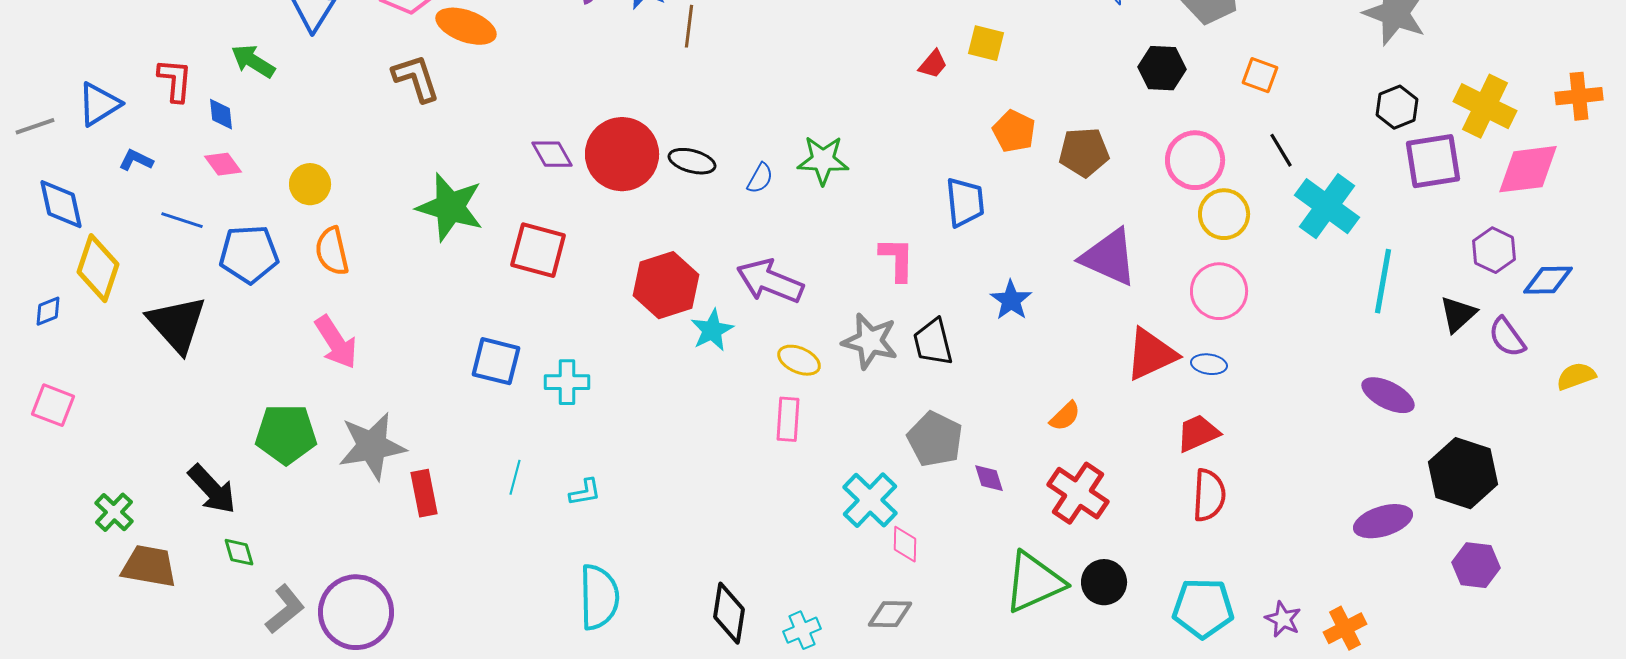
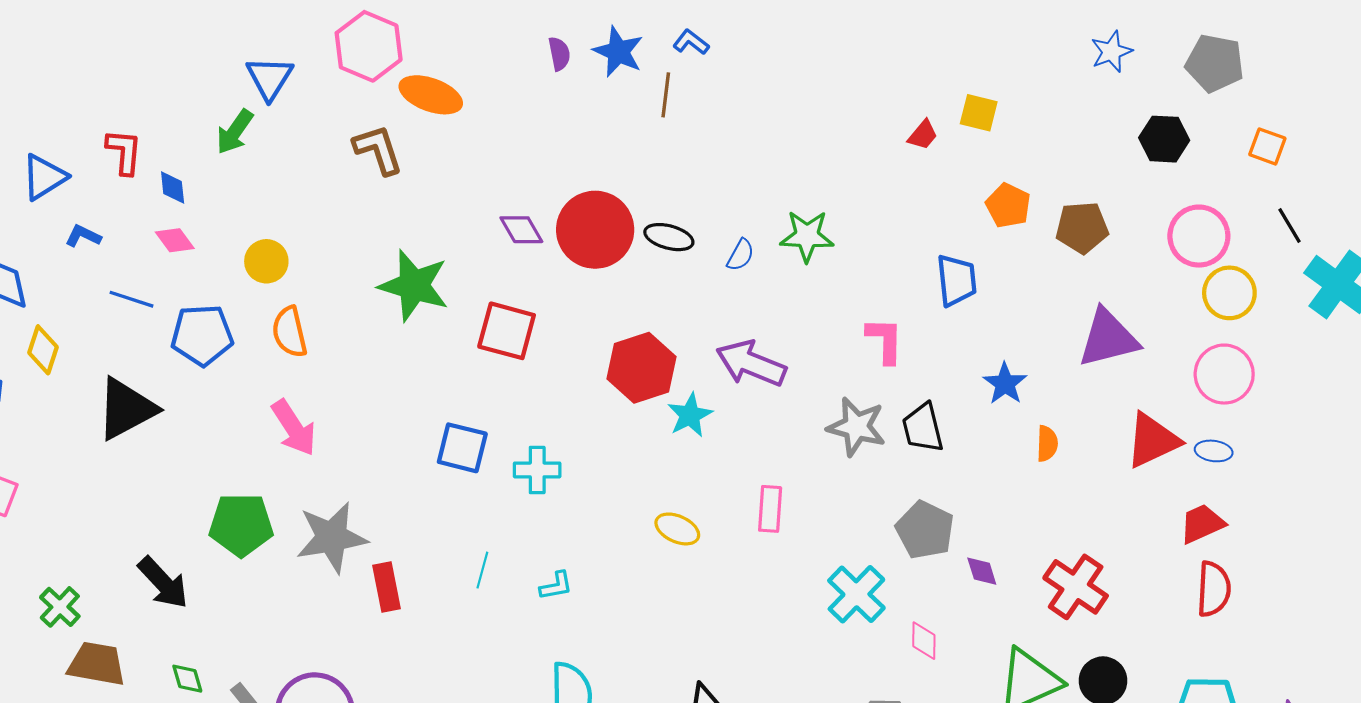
green arrow: (253, 61) -> (235, 132), moved, turned -87
purple triangle: (1109, 257) -> (1108, 338), turned -38
yellow diamond: (98, 268) -> (43, 350), size x0.7
black triangle: (177, 324) -> (126, 409), turned 44
yellow ellipse: (799, 360) -> (677, 529), moved
orange semicircle: (1065, 416) -> (1047, 444), moved, turned -44
pink diamond: (905, 544) -> (924, 641), moved
green diamond: (239, 552) -> (187, 679), moved

